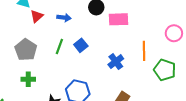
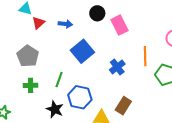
pink rectangle: (118, 19) -> (119, 25), turned 66
blue square: (81, 45) -> (82, 51), size x1.6
green line: (59, 47) -> (59, 80), moved

